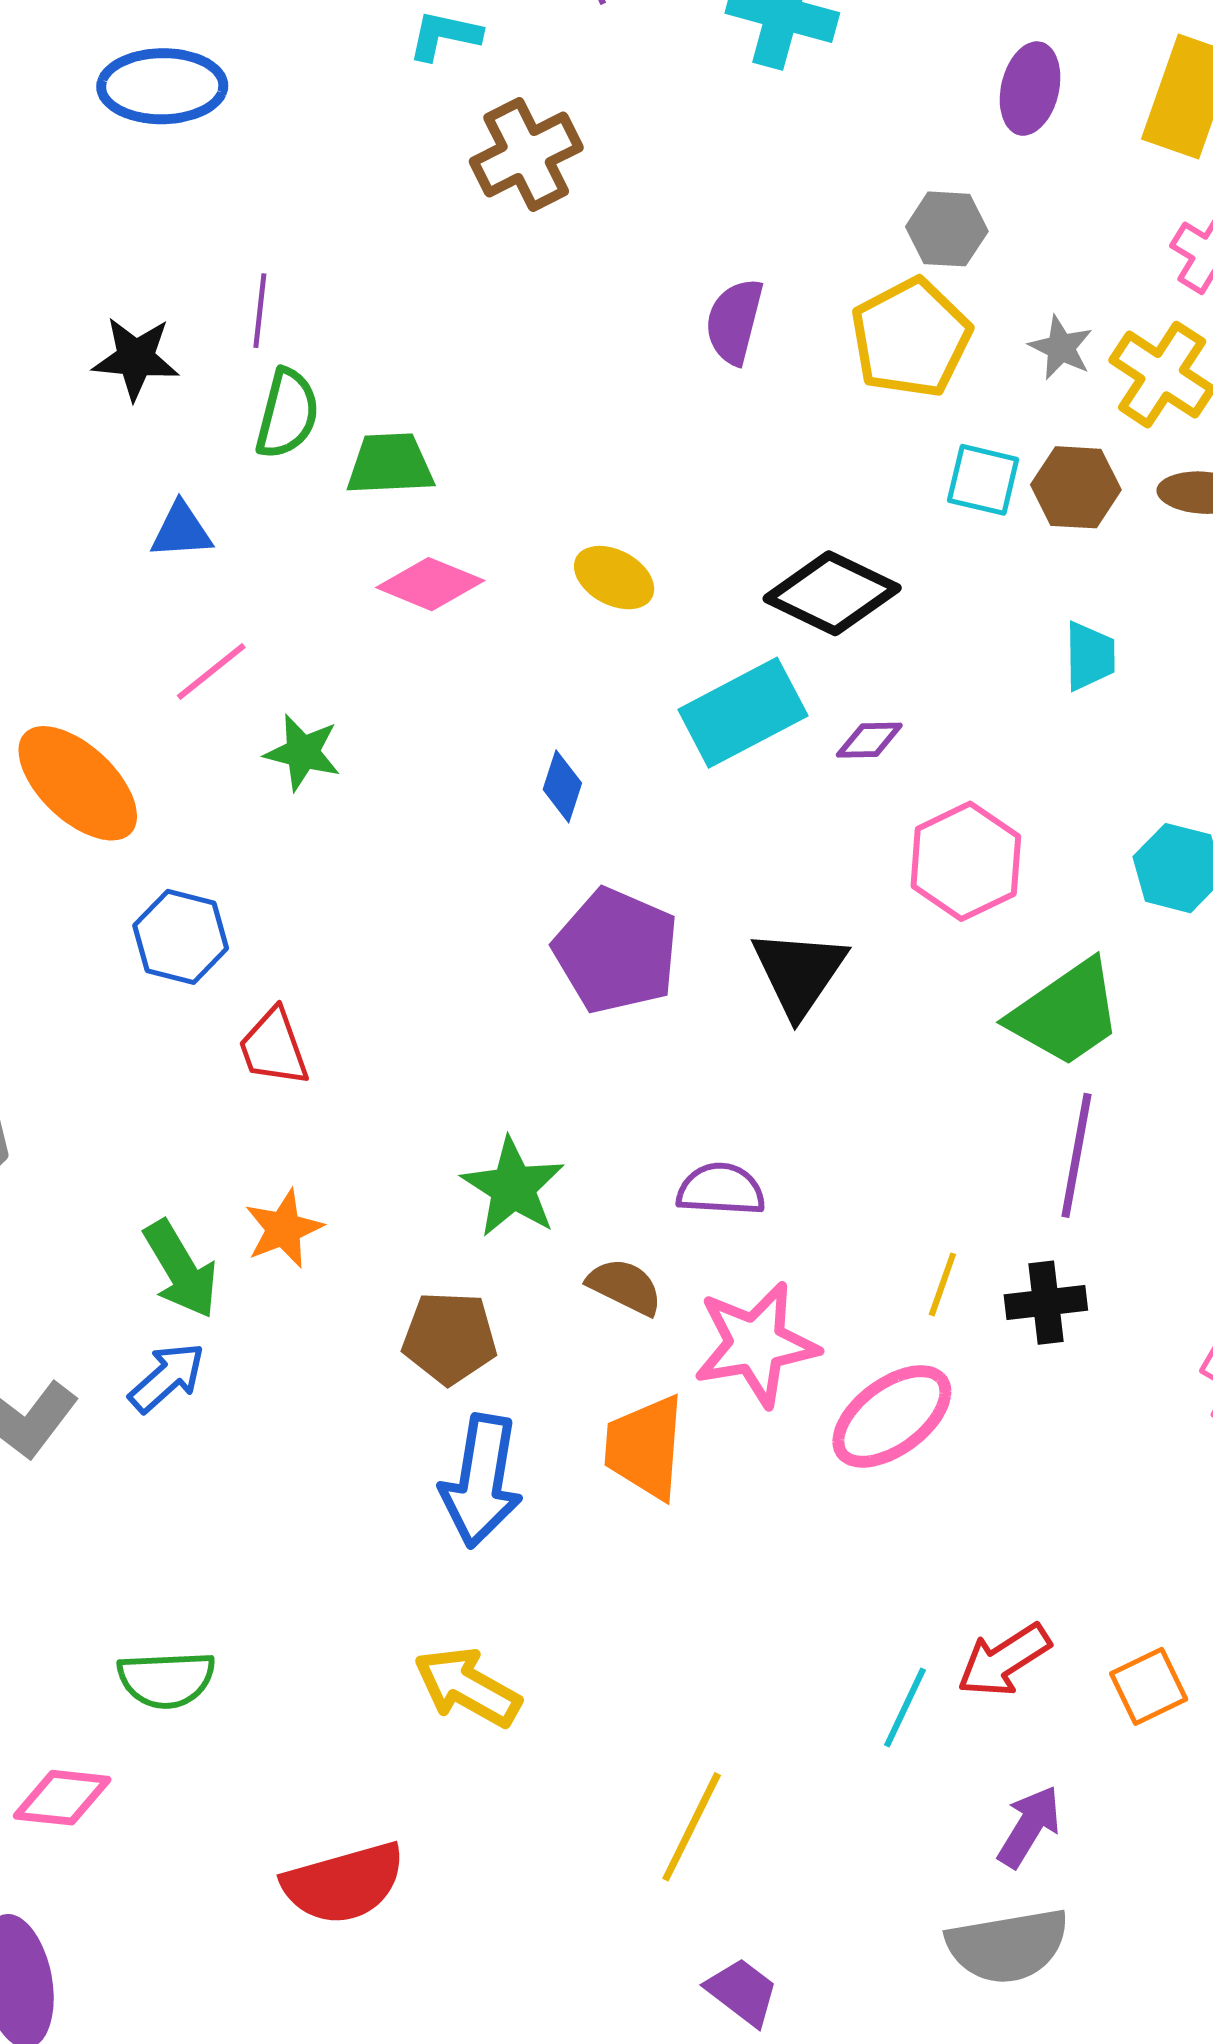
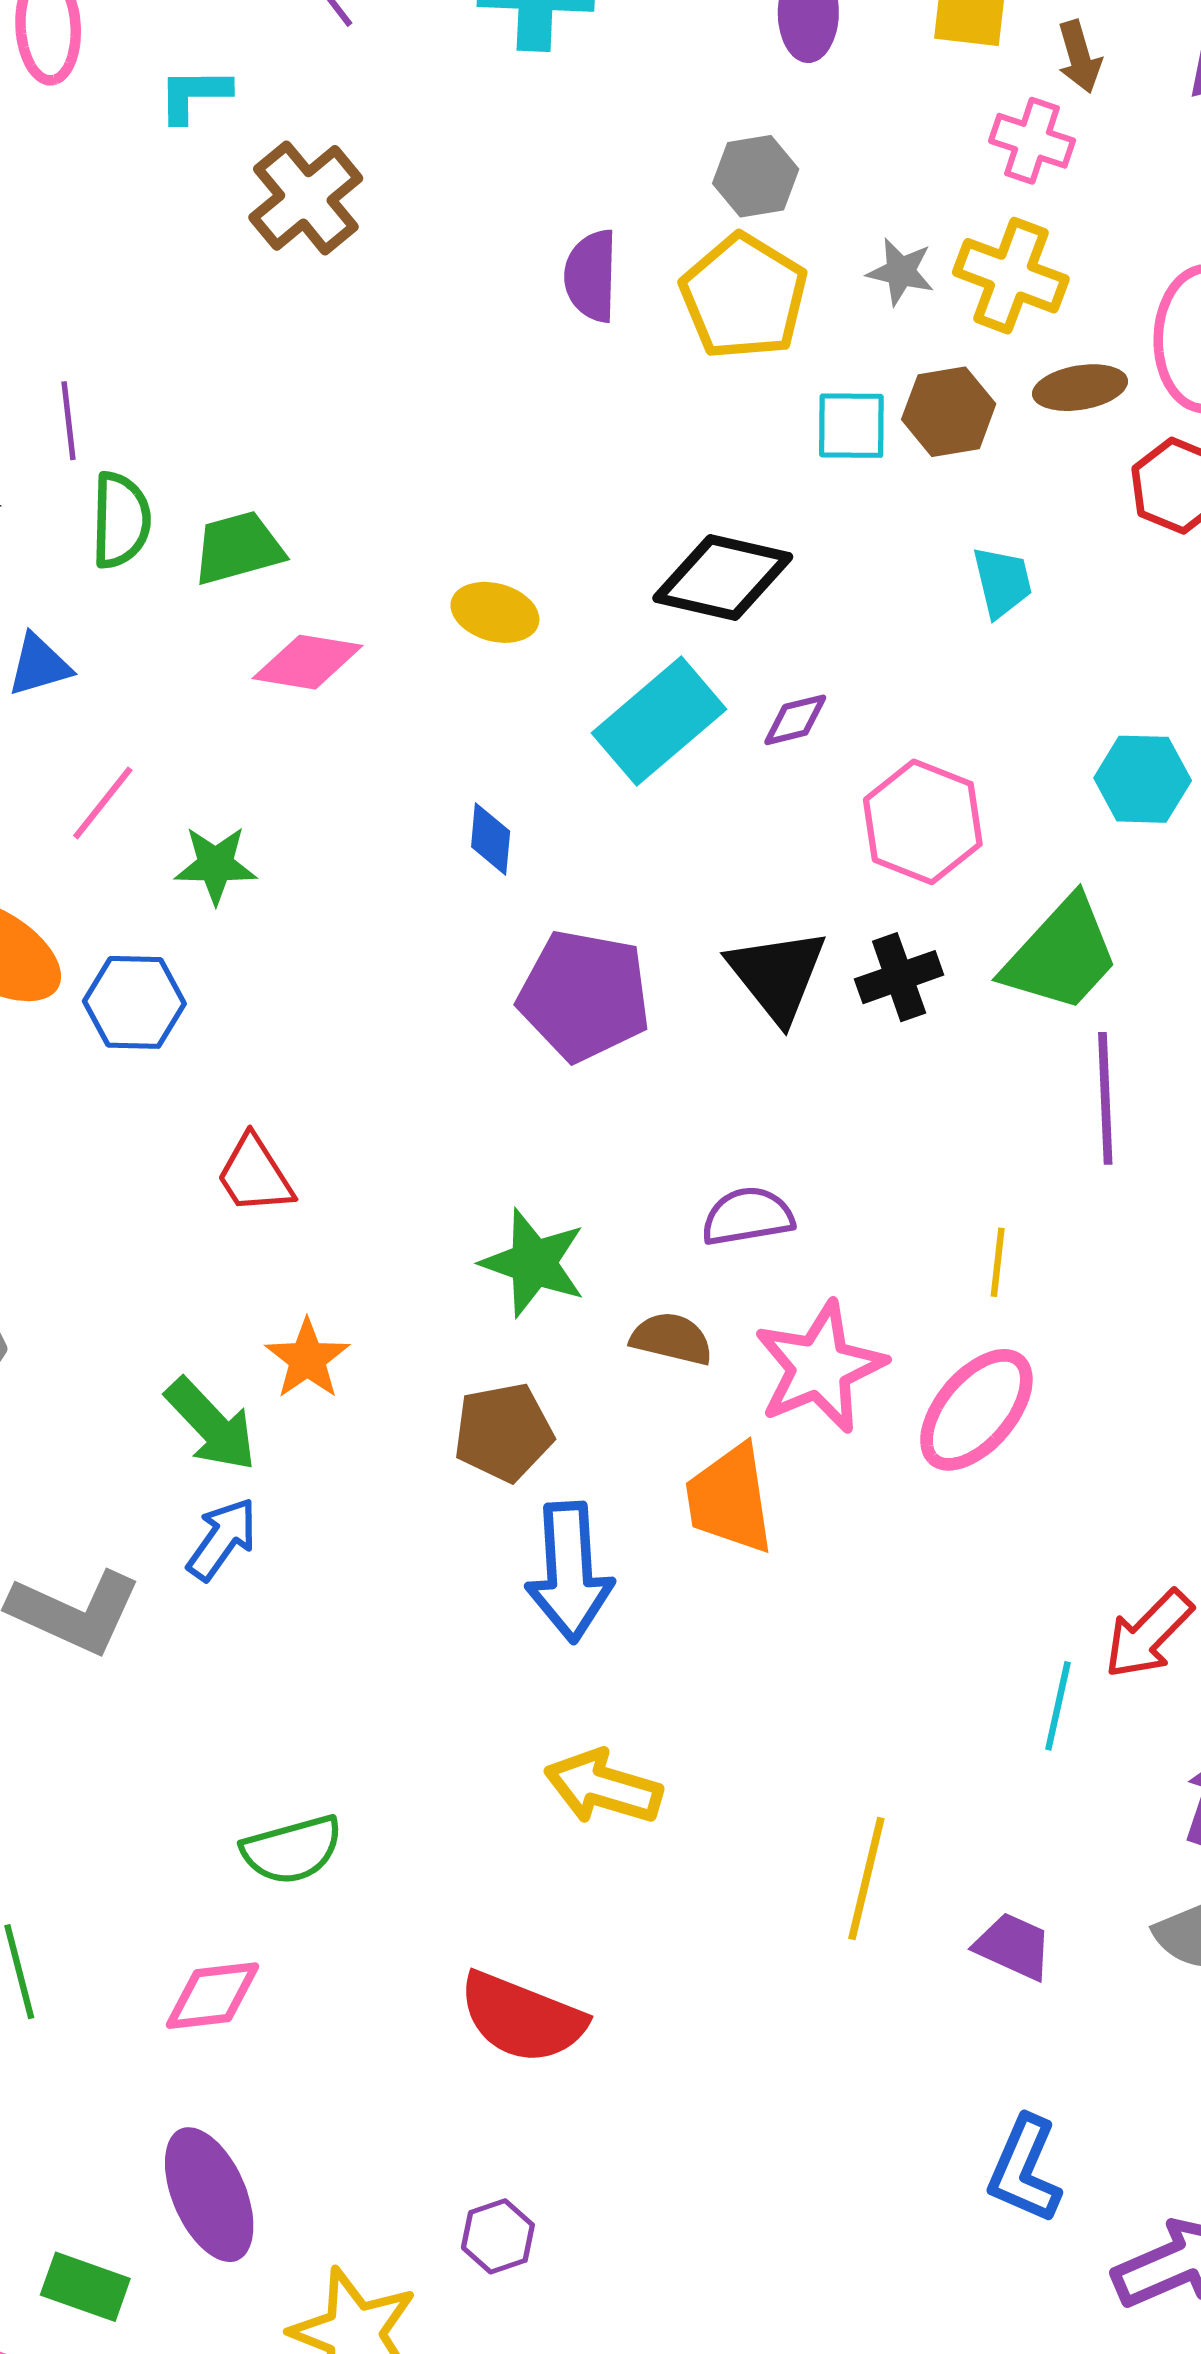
purple semicircle: (734, 321) -> (591, 276), moved
blue hexagon: (181, 937) -> (134, 1002), moved
black cross: (1046, 1303) -> (899, 977), moved
red semicircle: (344, 1883) -> (522, 2018), turned 50
purple trapezoid: (742, 1992) -> (1013, 1946), moved

